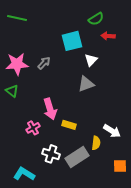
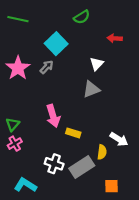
green semicircle: (96, 19) -> (82, 17), moved
cyan square: (72, 41) -> (56, 44), moved, turned -30
pink star: (17, 64) -> (18, 68), turned -30
green triangle: (12, 91) -> (13, 124), moved, turned 32
pink cross: (33, 128) -> (15, 144), moved
orange square: (120, 166) -> (112, 186), moved

